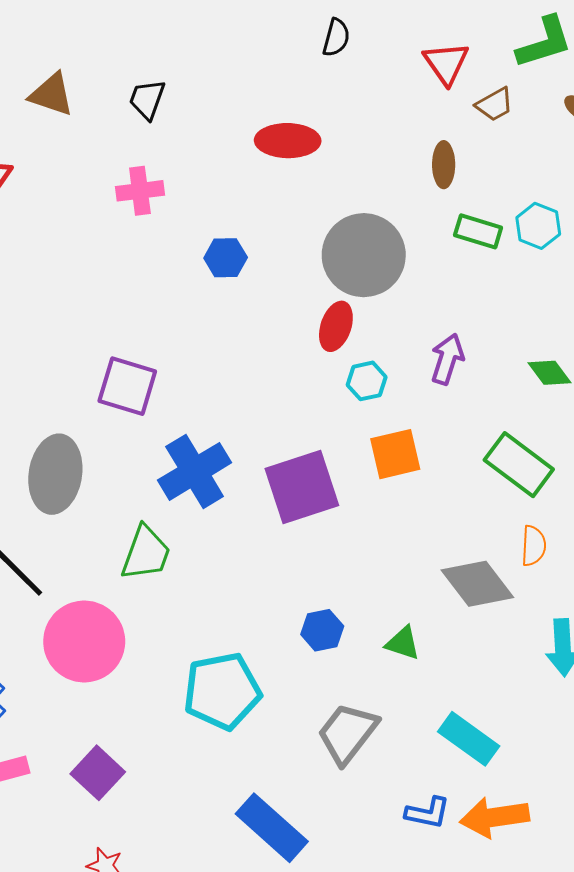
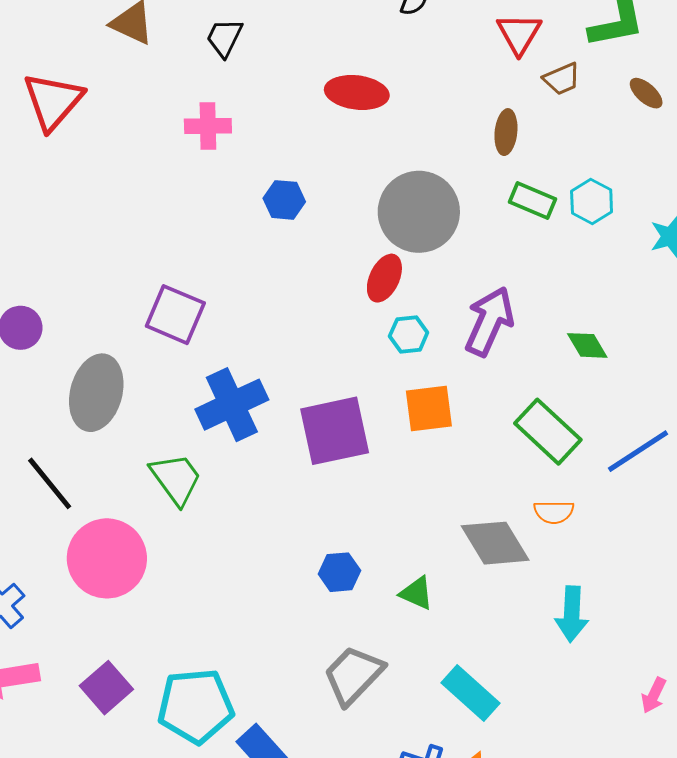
purple arrow: (447, 359) -> (489, 321), size x1.4
orange semicircle: (534, 546) -> (554, 512), turned 81
green trapezoid: (146, 553) -> (176, 479), turned -62
cyan pentagon: (222, 691) -> (196, 706), moved

